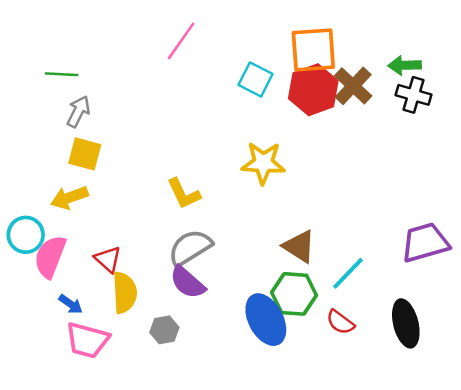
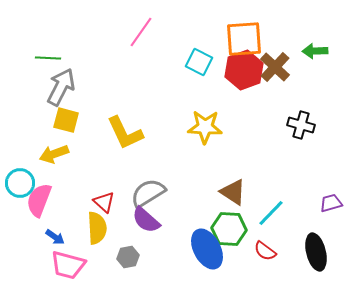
black cross: (413, 95) -> (301, 125), moved
gray arrow: (78, 112) -> (61, 87), size x1.5
yellow L-shape: (184, 194) -> (125, 133), moved, size x1.4
purple trapezoid: (425, 243) -> (331, 203), moved, size x0.6
red triangle: (108, 259) -> (104, 202), moved

